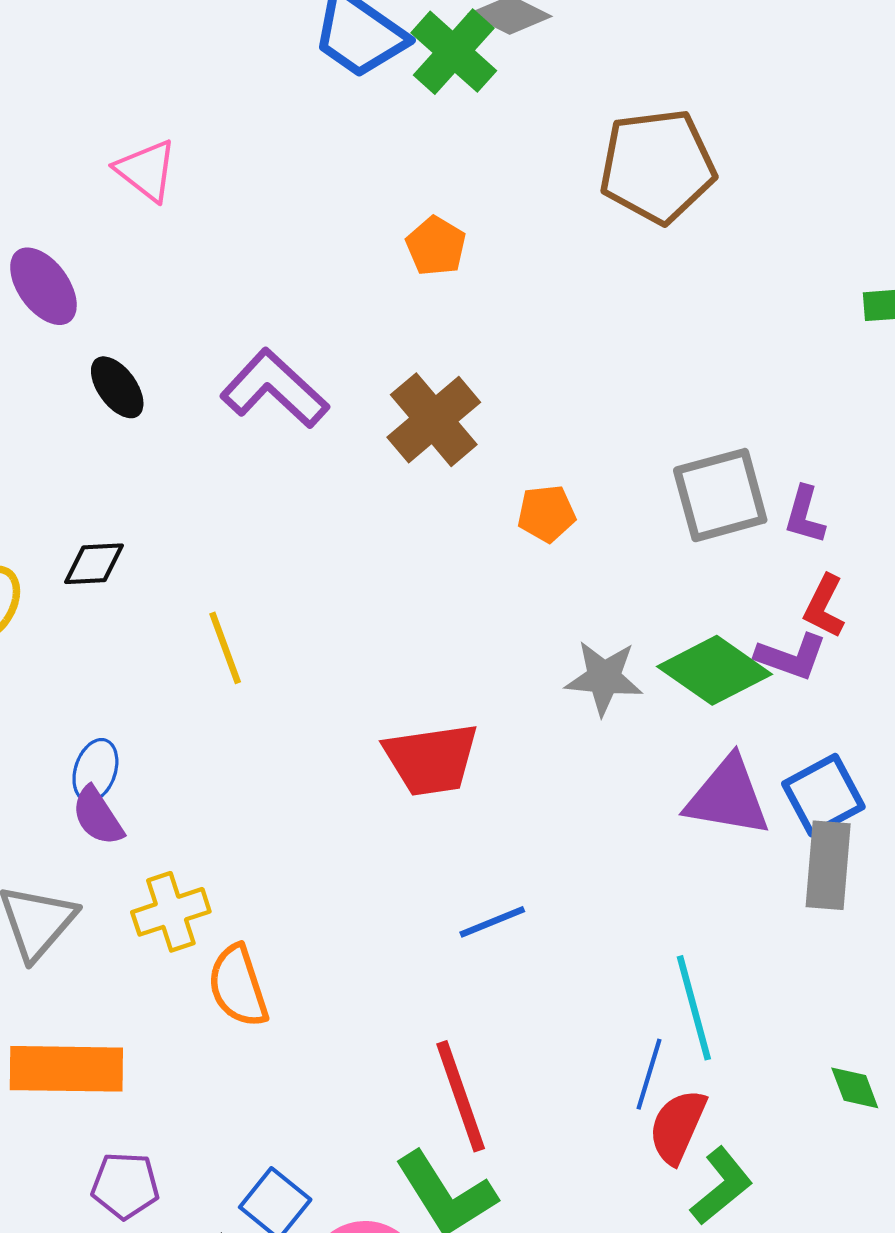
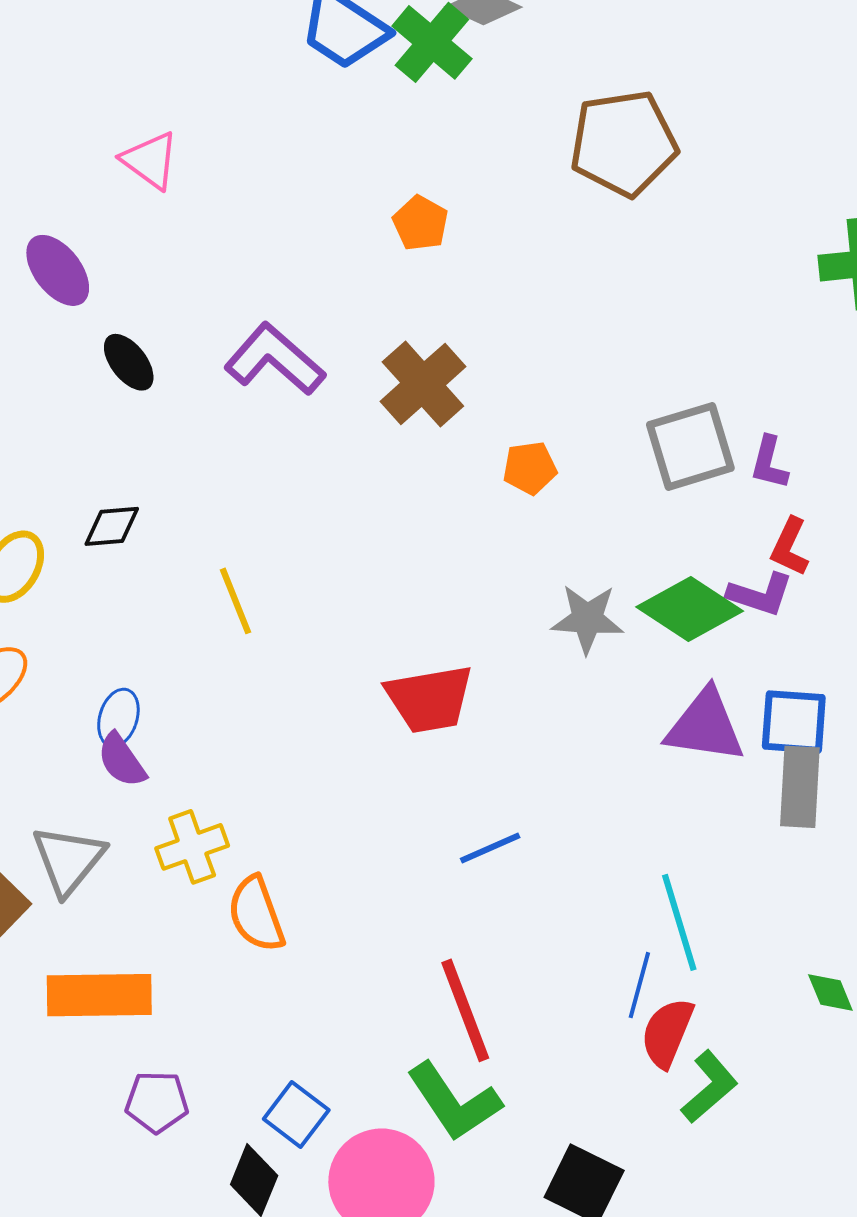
blue square: (823, 795) -> (794, 722), turned 34

